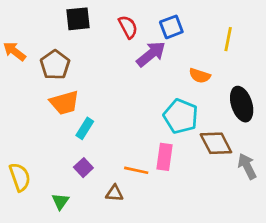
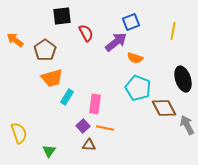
red semicircle: (128, 27) -> (86, 33), moved
orange semicircle: (200, 76) -> (135, 58), moved
pink rectangle: (165, 157) -> (95, 104), moved
purple square: (83, 168) -> (83, 126), moved

